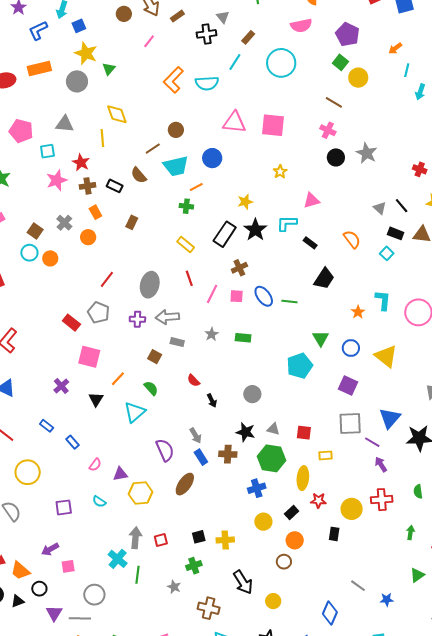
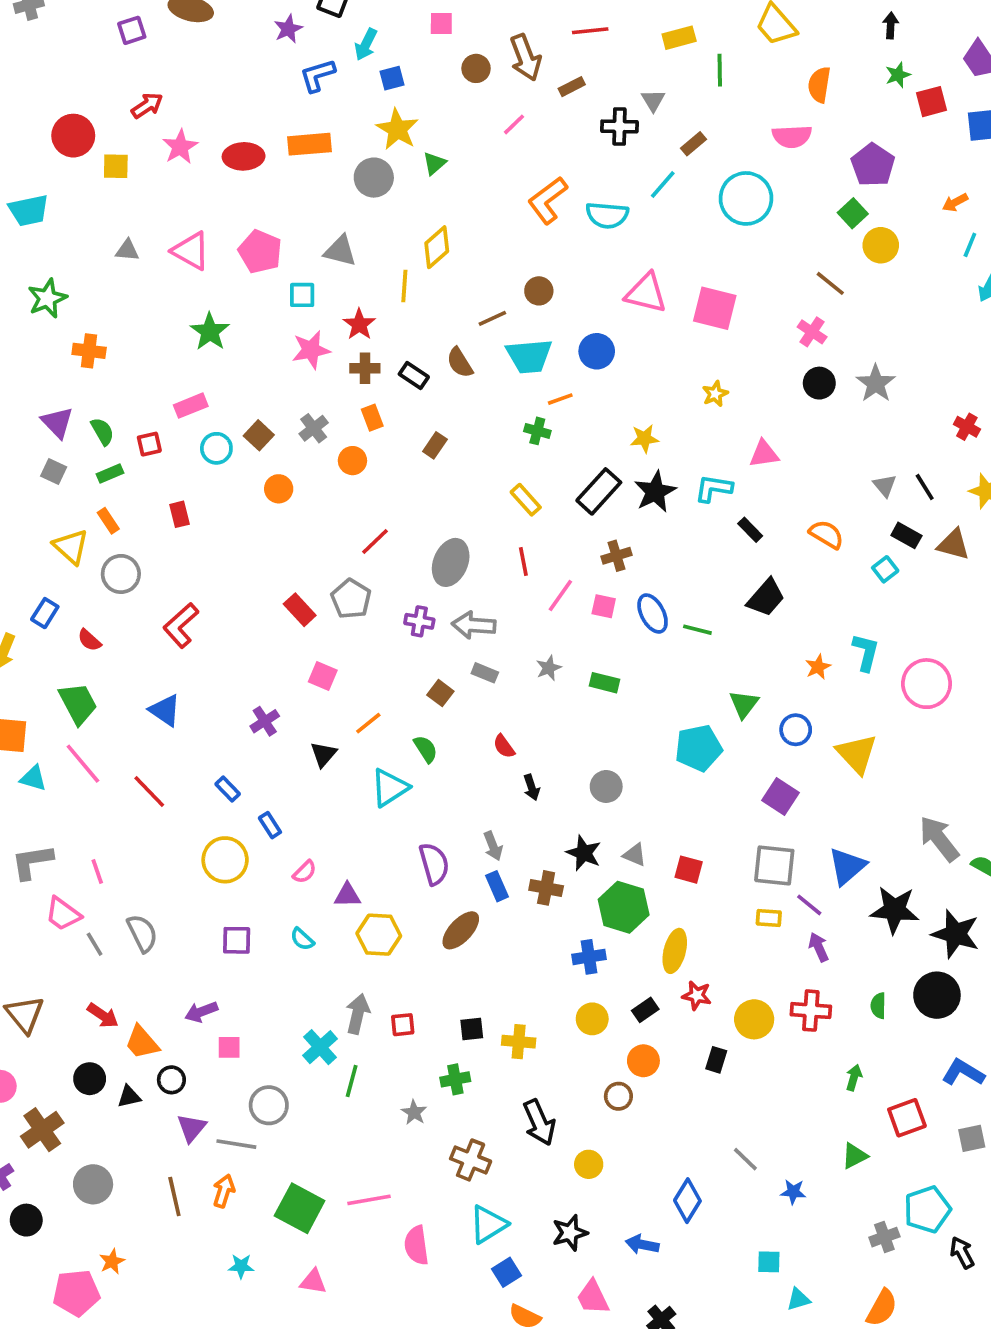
yellow diamond: (117, 114) -> (437, 247), turned 60
orange semicircle: (352, 239) -> (826, 534), turned -30
cyan circle: (29, 253) -> (216, 448), moved
pink square: (89, 357) -> (323, 676), size x0.7
yellow rectangle: (326, 455) -> (769, 918), moved
yellow circle: (28, 472) -> (225, 860), moved

